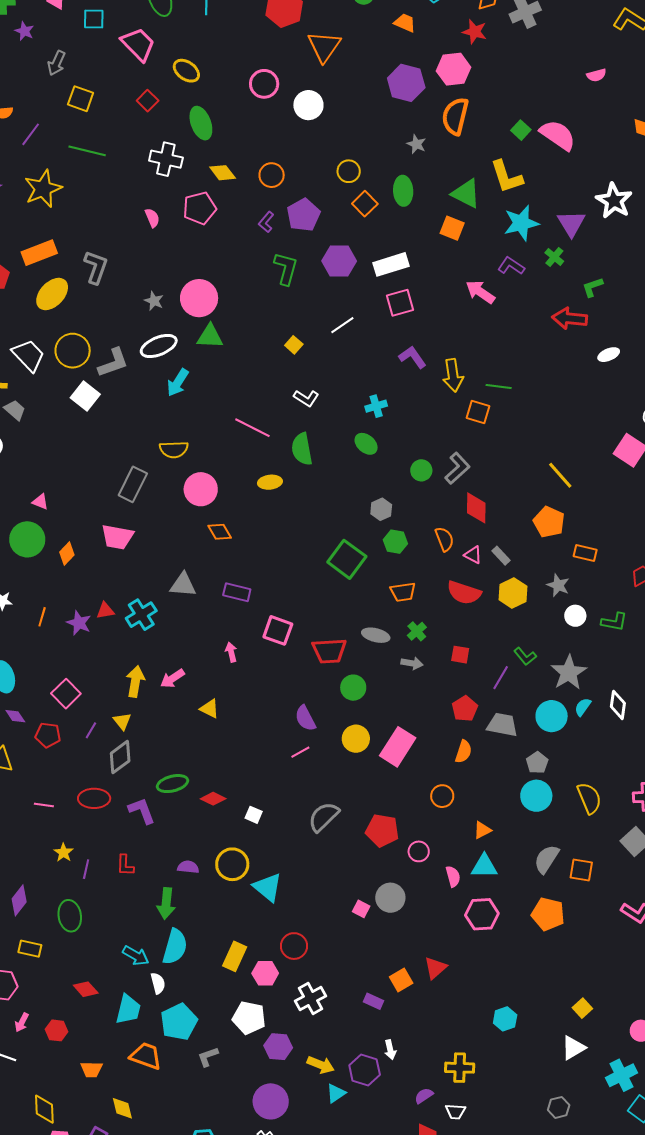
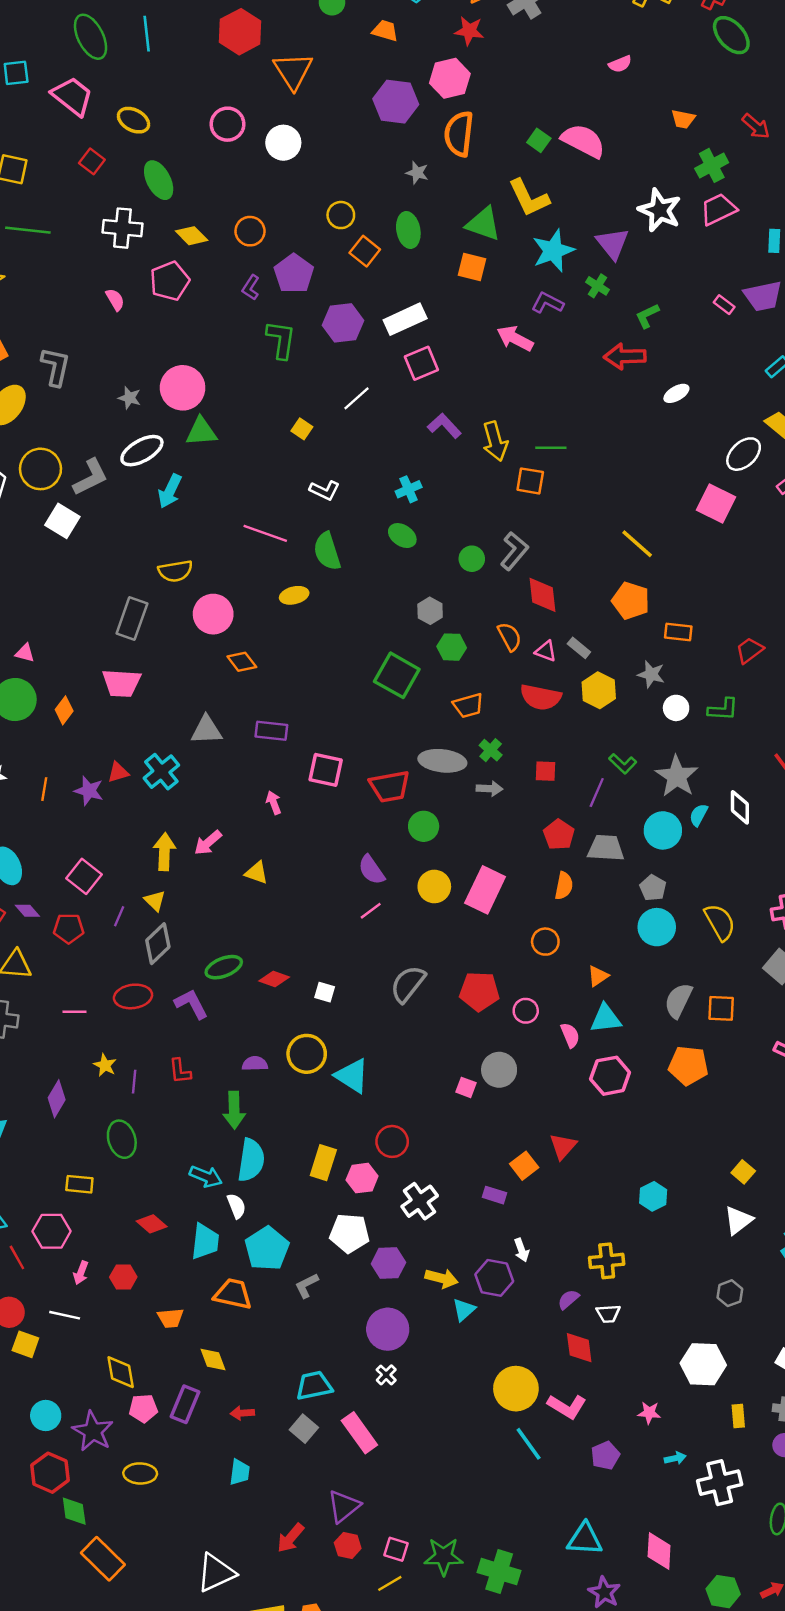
gray ellipse: (376, 635) -> (442, 761), size x1.4
purple diamond: (19, 900) -> (57, 1099), moved

